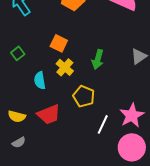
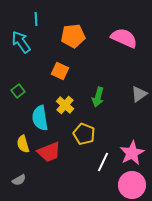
orange square: (59, 43) -> (60, 71), moved
cyan semicircle: (40, 80) -> (40, 118), size x1.4
yellow semicircle: (17, 116) -> (23, 144), moved, turned 60

